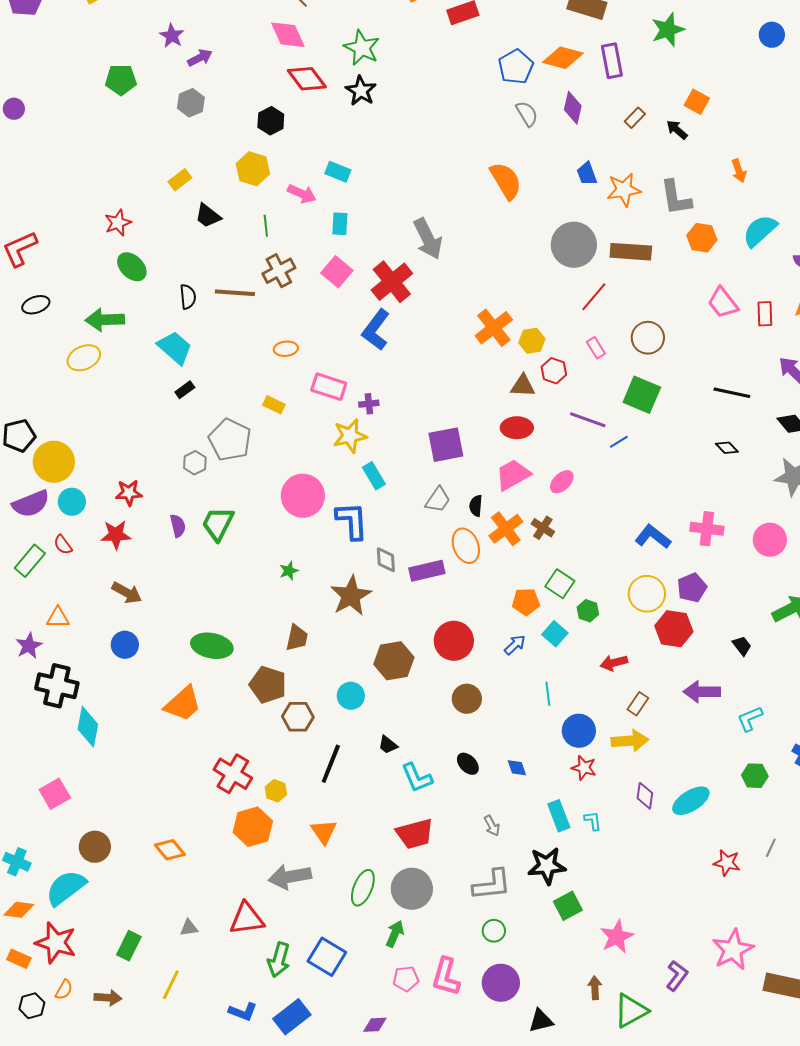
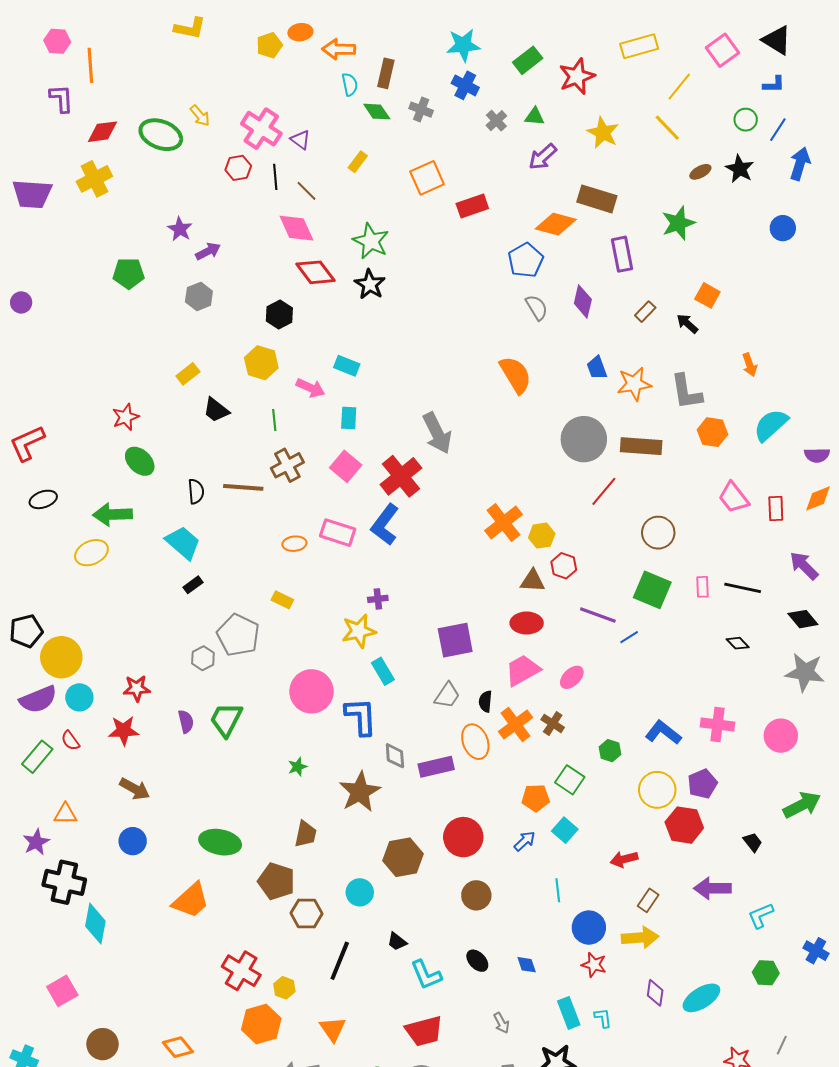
orange diamond: (563, 58) -> (556, 224), moved
pink rectangle: (596, 348) -> (702, 587), moved, turned 30
pink rectangle: (329, 387) -> (338, 533), moved
green hexagon: (588, 611) -> (610, 751), moved

